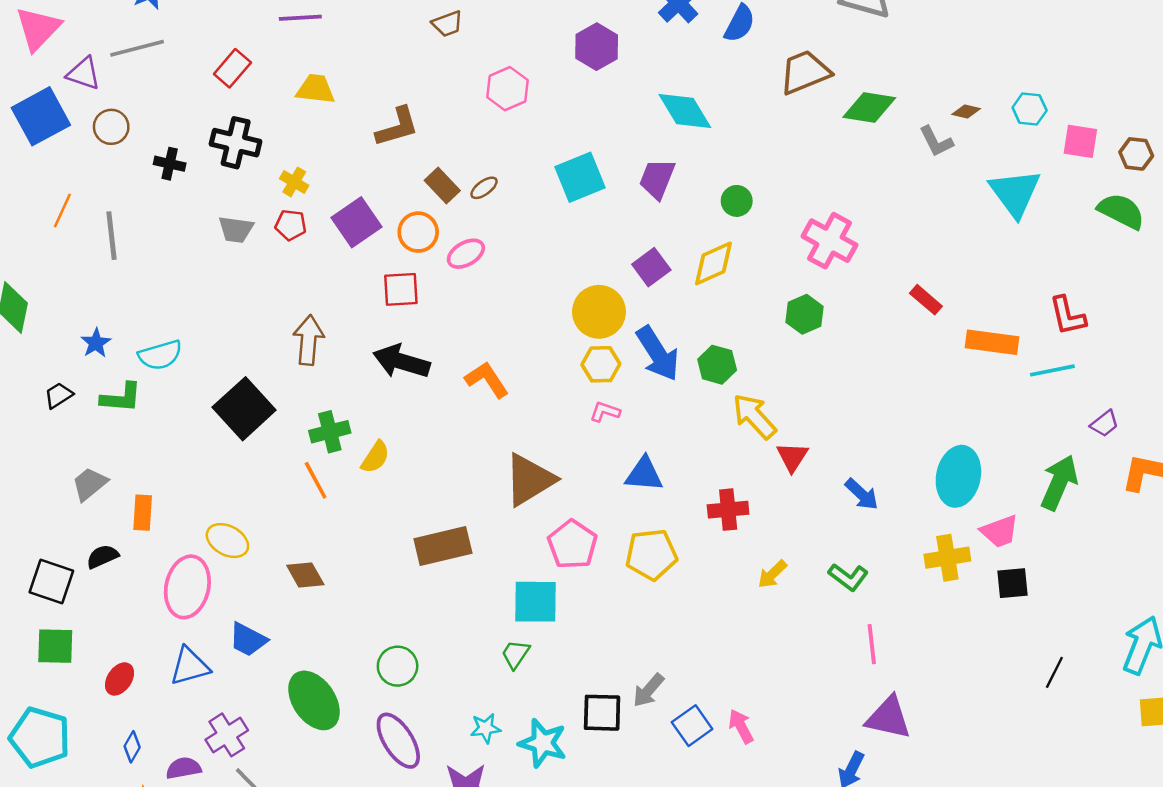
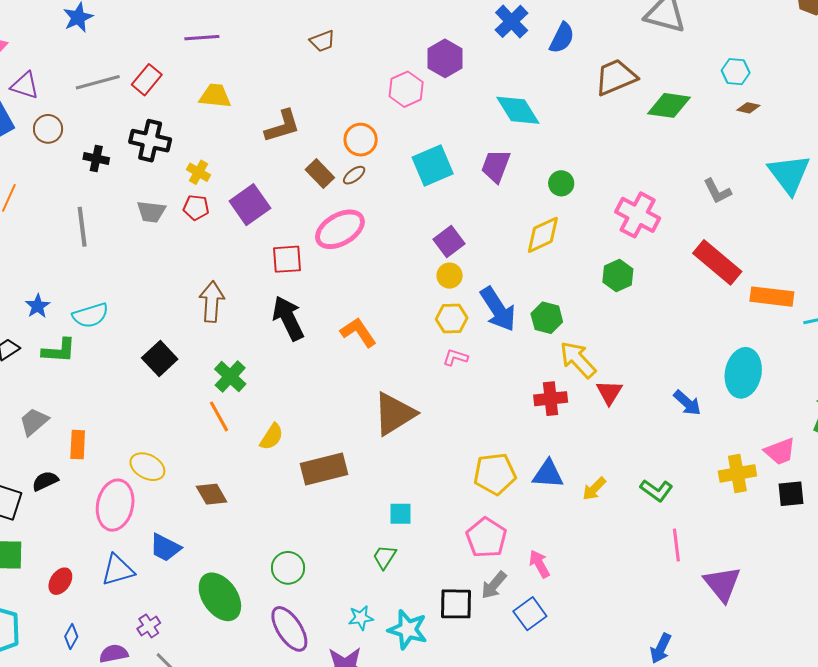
gray line: (137, 48) -> (98, 82), moved
pink hexagon: (507, 89) -> (406, 89), moved
cyan hexagon: (1030, 109) -> (736, 72), moved
gray L-shape: (936, 141) -> (717, 191), moved
orange circle: (418, 232) -> (361, 140), moved
gray line: (112, 236) -> (82, 227), moved
pink ellipse: (466, 254) -> (340, 229), size x1.6
purple square: (651, 267) -> (449, 242), moved
red rectangle: (926, 300) -> (717, 262), size x1.8
yellow circle: (599, 312) -> (450, 276), size x0.6
black arrow: (401, 361) -> (288, 318), turned 48
black square: (244, 409) -> (160, 358), size x0.7
green cross: (330, 432) -> (230, 377), turned -32
yellow semicircle: (375, 457) -> (272, 437), moved
blue triangle: (644, 474) -> (548, 474), moved
cyan ellipse: (958, 476) -> (743, 373), moved
blue arrow: (862, 494) -> (687, 403), moved
red cross: (728, 510) -> (551, 399), moved
pink pentagon: (572, 544) -> (486, 538), moved
cyan square: (536, 602) -> (400, 514), size x0.6
purple triangle: (888, 718) -> (722, 584), moved, turned 39
pink arrow: (741, 726) -> (539, 564), moved
purple cross: (227, 735) -> (149, 626), size x0.7

